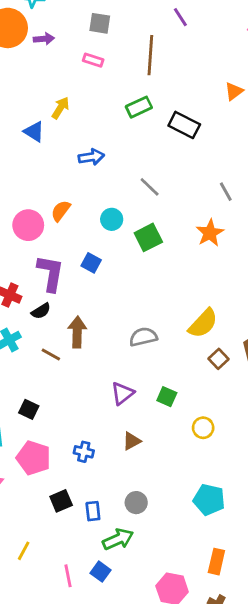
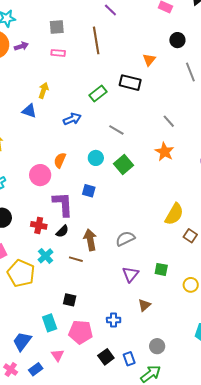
orange triangle: (234, 91) -> (149, 60), moved
green rectangle: (139, 107) -> (98, 94), moved
gray semicircle: (143, 337) -> (125, 239), moved

